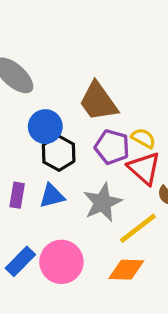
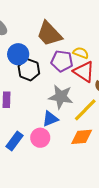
blue triangle: (52, 196) -> (50, 119), moved
gray star: (102, 202) -> (61, 97), turned -30
pink circle: (61, 262) -> (40, 138), size x0.7

